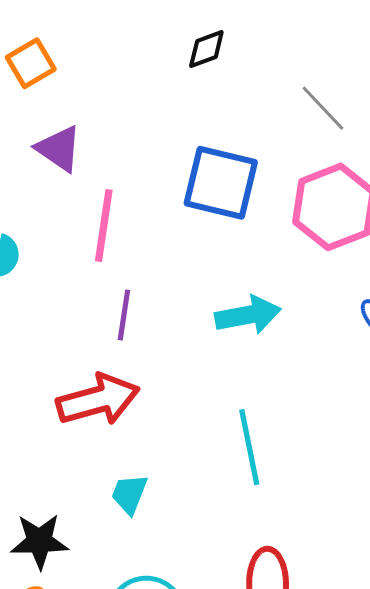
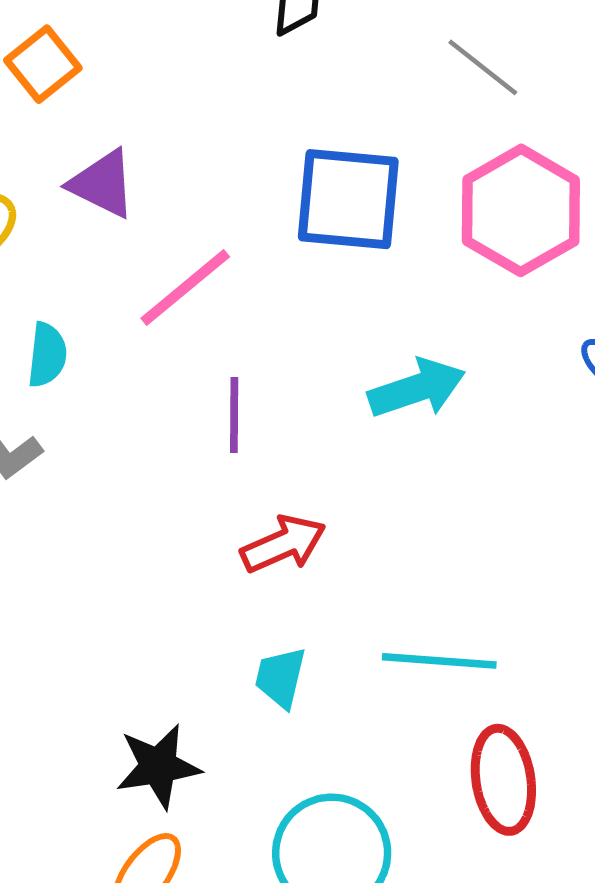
pink line: (104, 226) -> (185, 287), turned 50
red arrow: (98, 400) -> (283, 544), moved, size x0.7
cyan line: (249, 447) -> (439, 661), moved, turned -66

